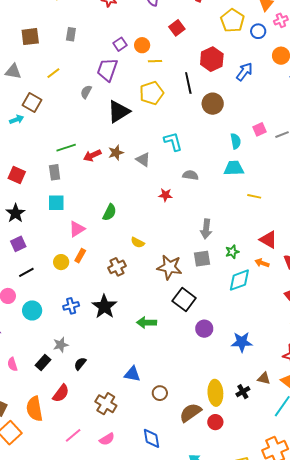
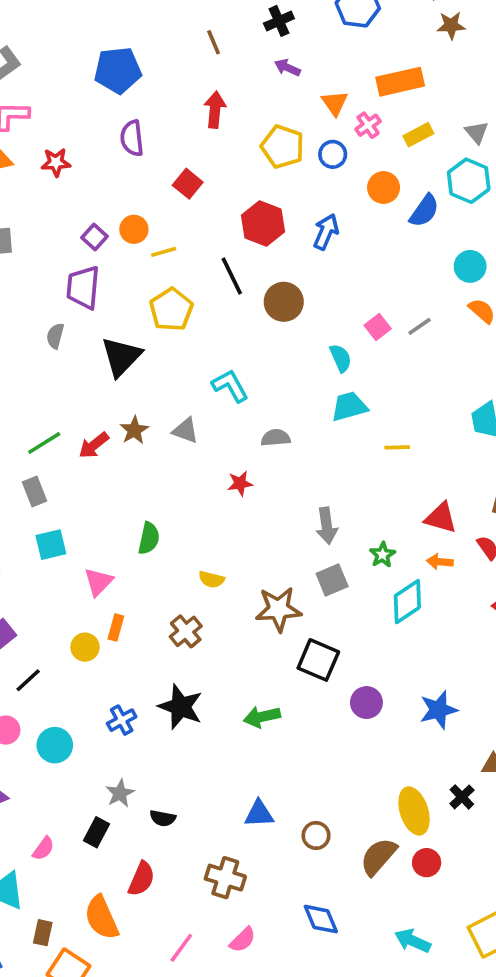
pink semicircle: (12, 364) -> (43, 849), turned -112
black semicircle: (80, 364) -> (163, 818), turned -104

